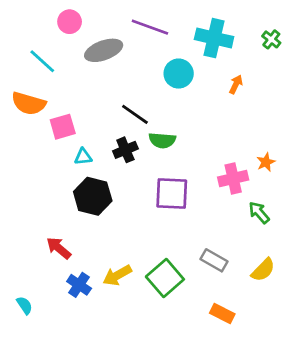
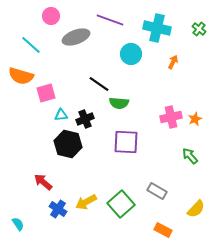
black cross: (125, 150) -> (85, 119), moved
pink cross: (233, 178) -> (171, 117), moved
yellow semicircle: (263, 270) -> (196, 209), moved

